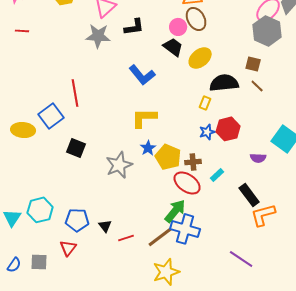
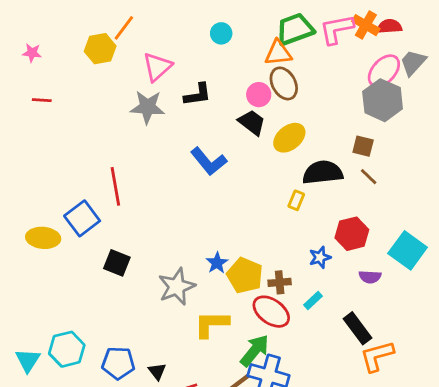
yellow L-shape: (144, 118) -> (211, 324), moved
red hexagon: (228, 129) -> (352, 234), moved
blue star: (207, 132) -> (320, 257), moved

